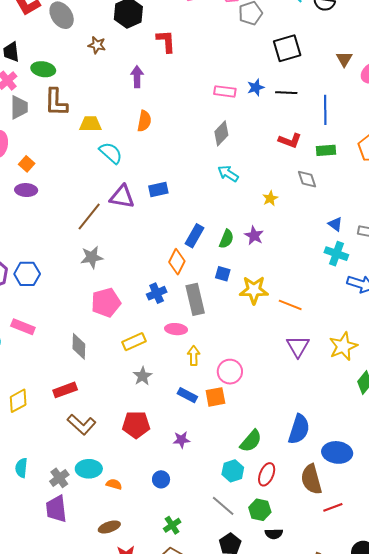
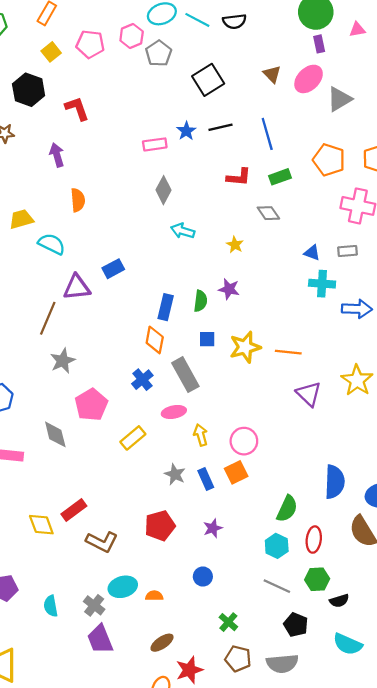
gray diamond: (79, 346) -> (55, 434), moved
gray star: (143, 376) -> (175, 474), moved
blue rectangle: (187, 395) -> (206, 479), turned 54
yellow diamond: (18, 401) -> (41, 525), moved, turned -65

